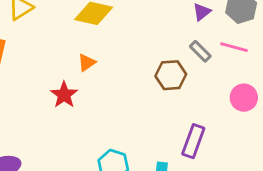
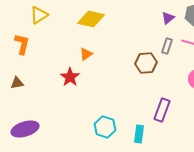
gray rectangle: (200, 51) -> (167, 46), turned 63

